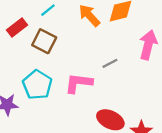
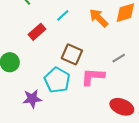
brown square: (44, 41) -> (72, 54), moved

